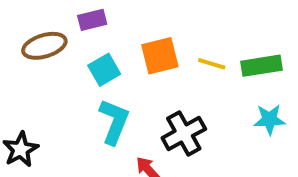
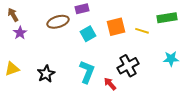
green rectangle: (262, 66) -> (167, 18), moved
cyan L-shape: (114, 122) -> (87, 72), moved

